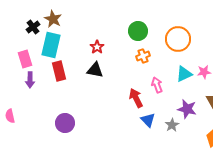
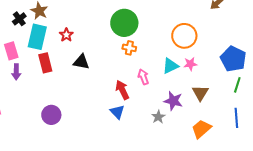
green circle: (138, 31) -> (124, 23), size x1.4
orange circle: (178, 39) -> (184, 36), moved
red star: (97, 47) -> (66, 35), moved
orange cross: (143, 56) -> (129, 48), turned 32
blue triangle: (148, 120) -> (117, 112), moved

